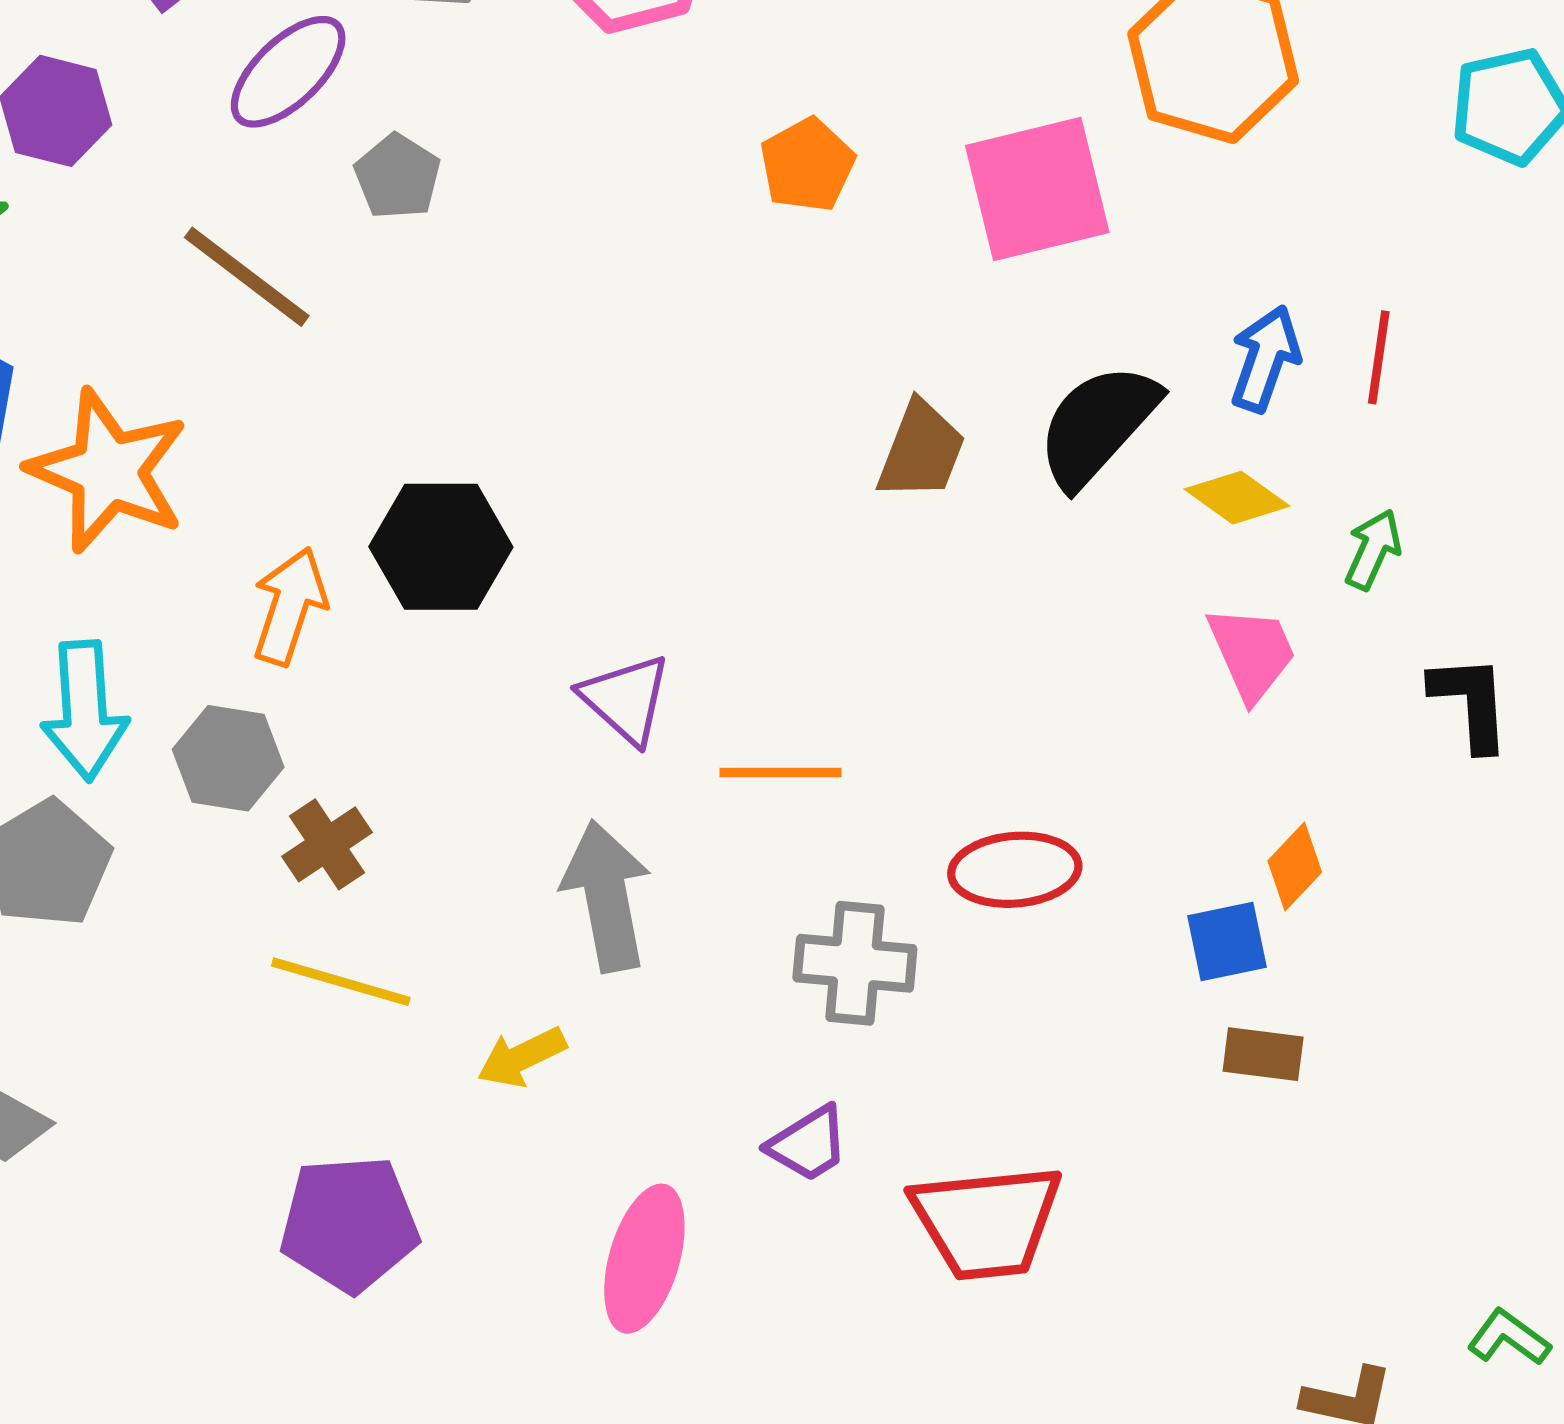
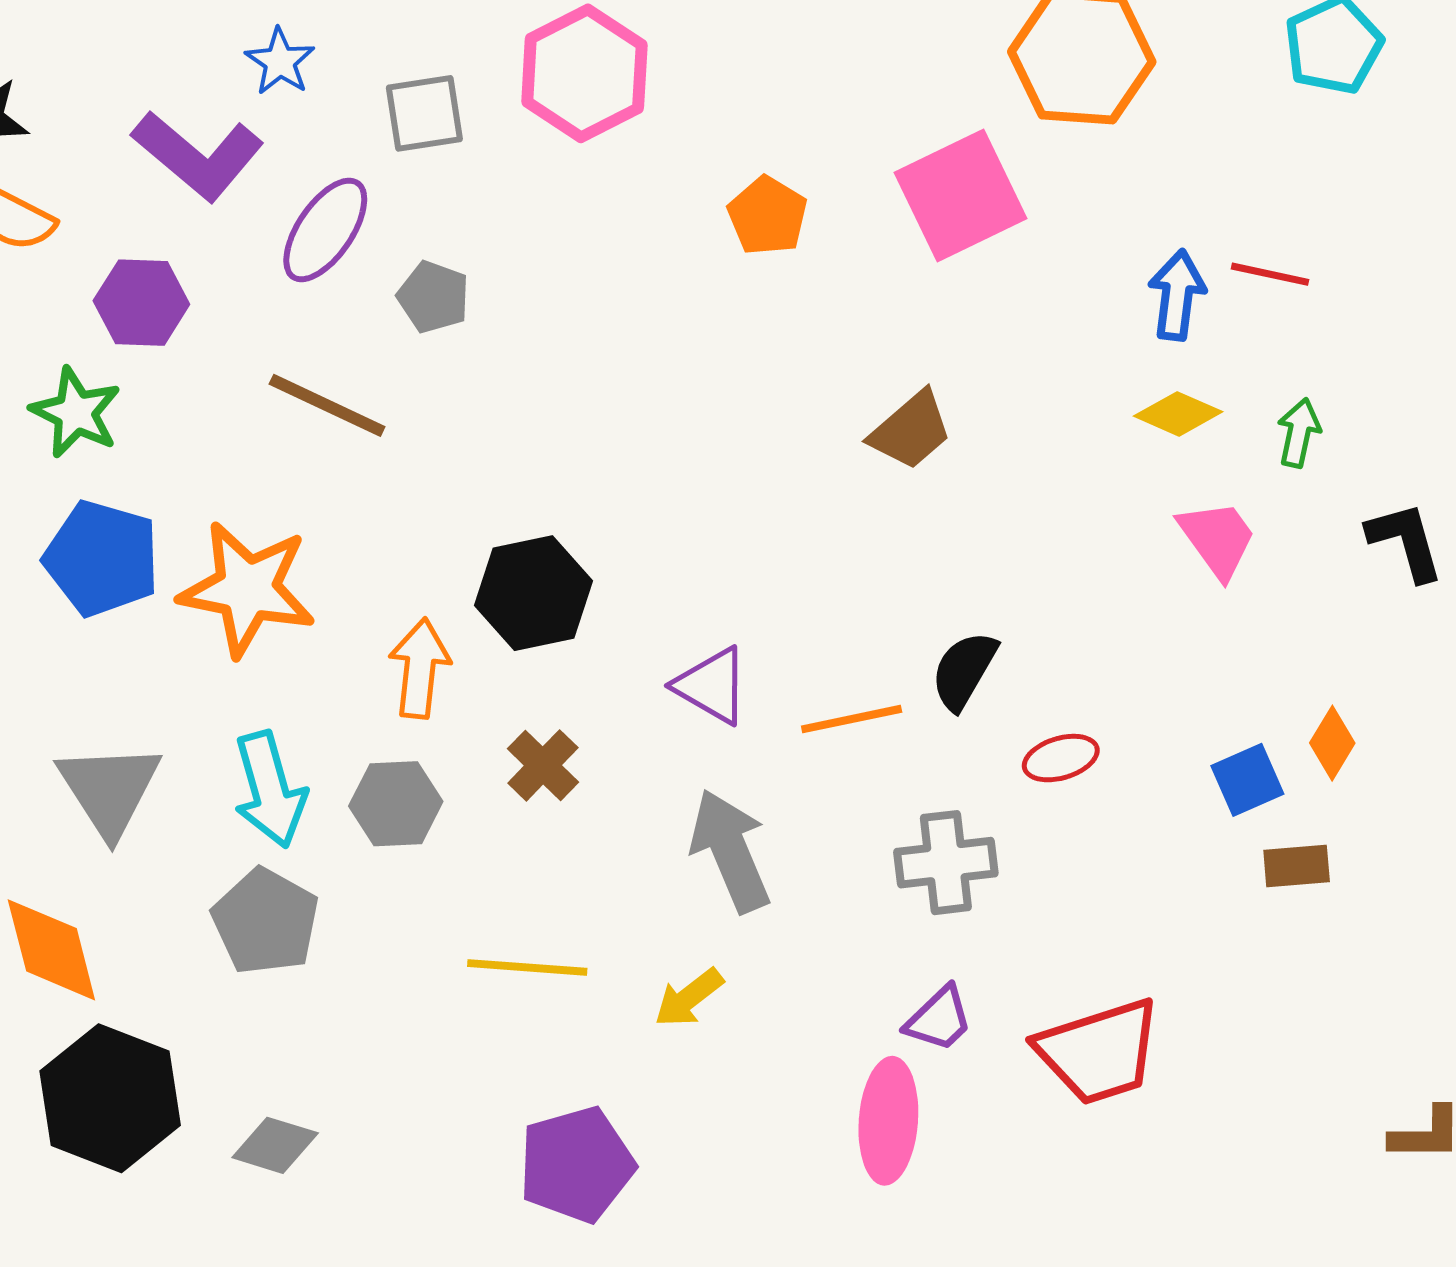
red line: (1379, 357) -> (1270, 274), turned -74
black semicircle: (1098, 425) -> (964, 670), moved, size x0.7
brown trapezoid: (921, 451) -> (911, 430), turned 40
brown cross: (327, 844) -> (543, 765), moved
orange diamond: (1295, 866) -> (1332, 743), moved
red ellipse: (1015, 870) -> (1061, 758), size x0.7
pink ellipse: (644, 1259) -> (888, 1121), moved

